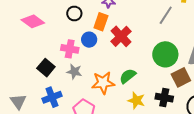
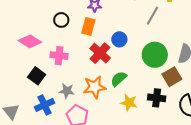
pink diamond: (33, 21) -> (30, 41), moved
red cross: (121, 36) -> (100, 53), moved
blue circle: (89, 40) -> (119, 39), moved
gray star: (74, 72) -> (67, 91), moved

